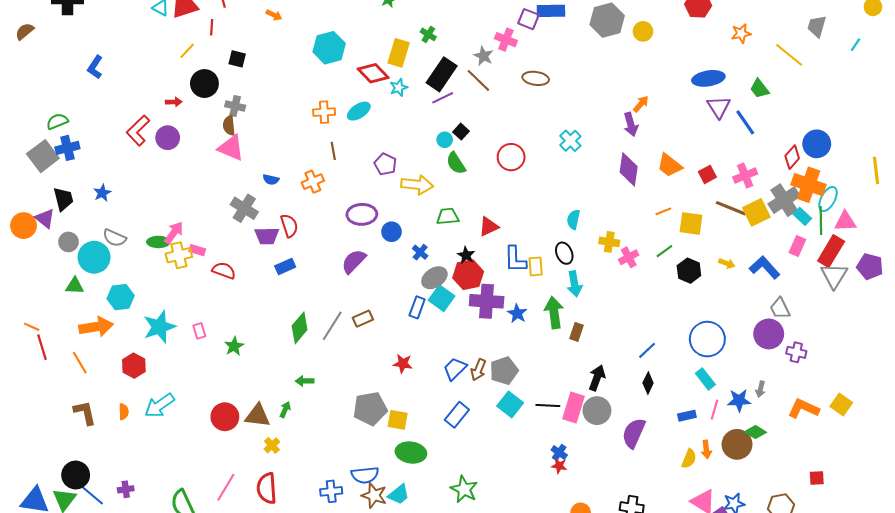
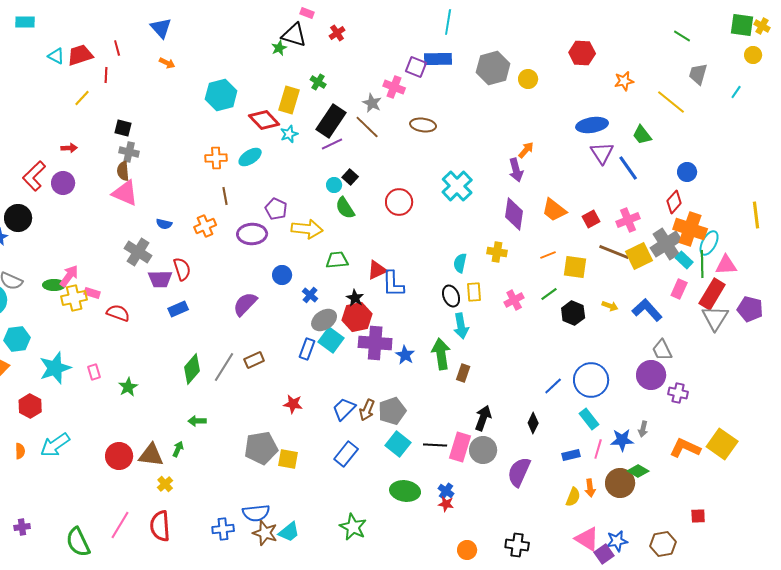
black square: (237, 59) -> (123, 128), moved
black circle: (204, 84) -> (18, 218), moved
cyan cross: (570, 141) -> (457, 186), size x1.4
blue circle: (817, 144) -> (687, 172), moved, size x0.7
purple ellipse: (362, 214) -> (252, 234), moved
yellow cross: (609, 242) -> (497, 252), moved
blue L-shape: (515, 259) -> (393, 284), moved
yellow rectangle: (536, 266) -> (474, 292), moved
blue line: (647, 350) -> (553, 386), moved
yellow square: (841, 404) -> (722, 444), size x1.4
green ellipse: (411, 453) -> (405, 491), moved

